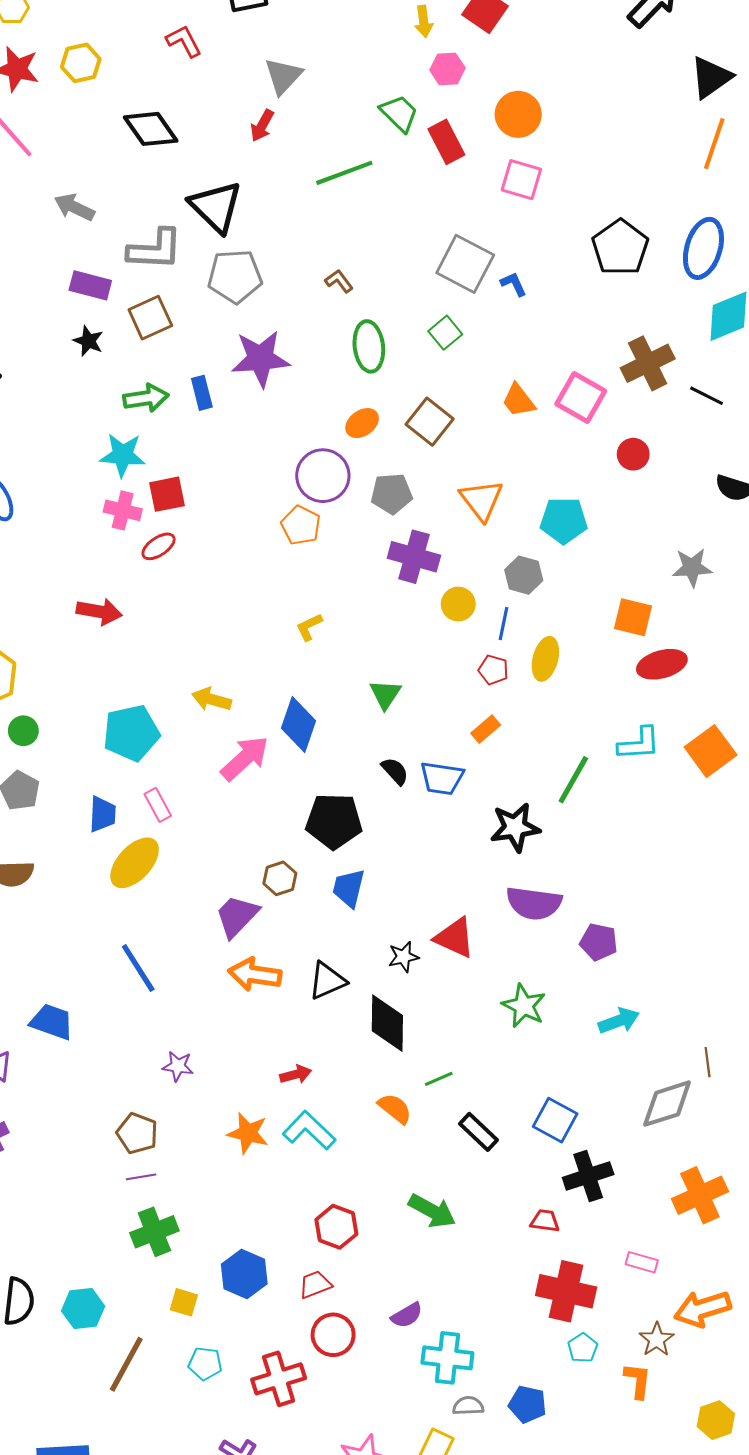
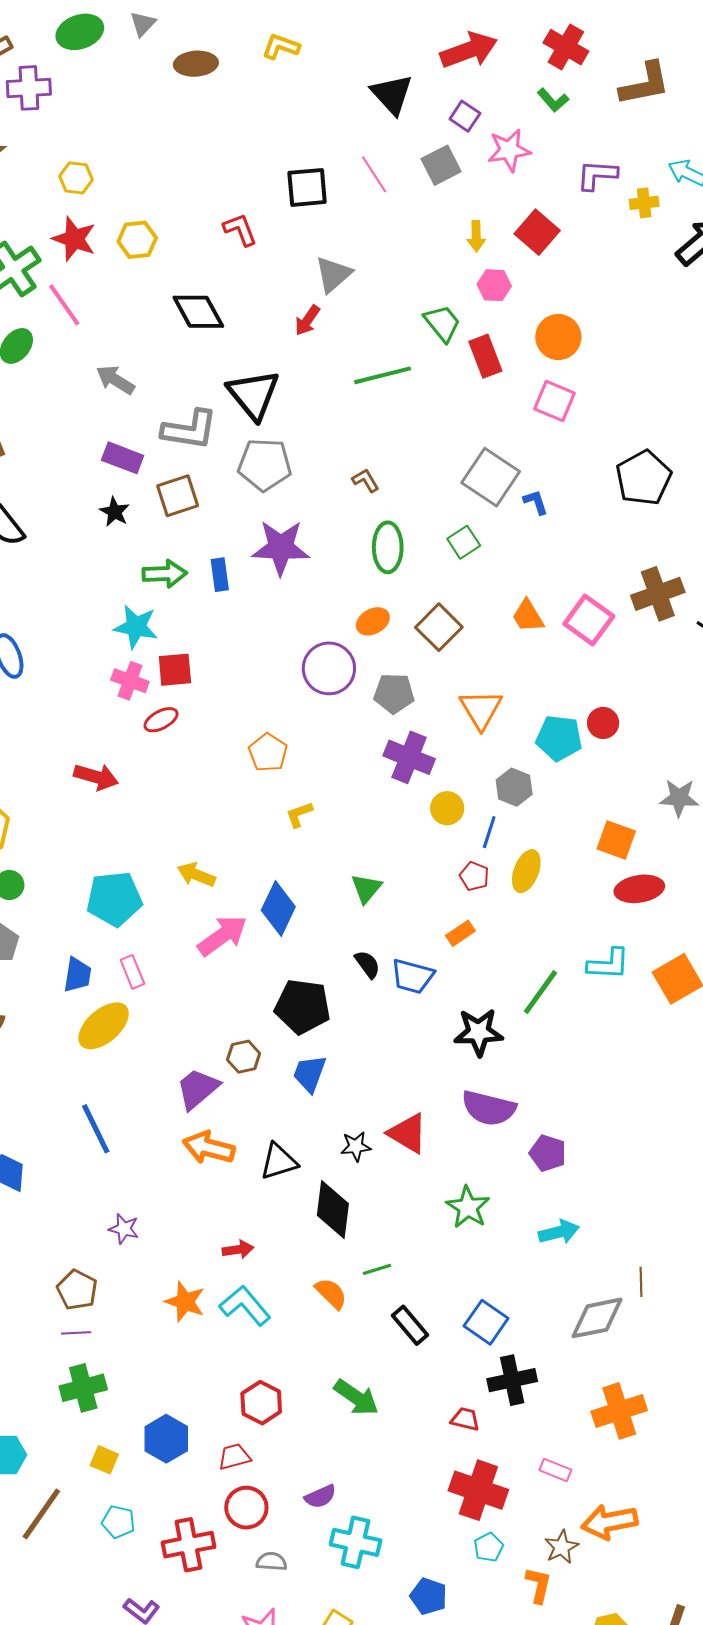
red circle: (633, 454) -> (603, 723), moved
orange pentagon: (301, 525) -> (268, 753), moved
gray semicircle: (468, 1406) -> (271, 1562), moved

